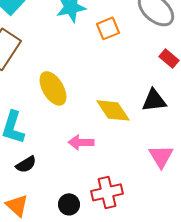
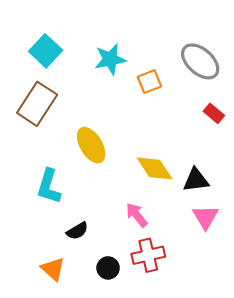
black triangle: (154, 100) -> (196, 180), moved
pink arrow: (81, 142) -> (137, 215), moved, turned 50
black semicircle: (26, 164) -> (77, 231), moved

